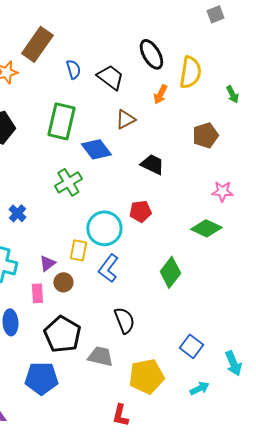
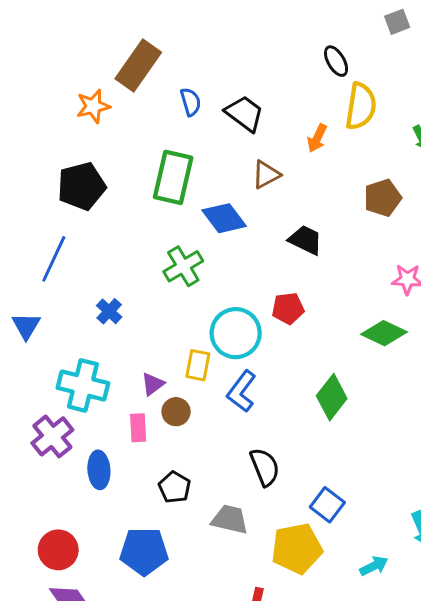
black ellipse: (151, 54) -> (336, 61), moved, size x0.7
black pentagon: (62, 334) -> (175, 487), size x0.6
blue square: (191, 346) -> (327, 505), moved

